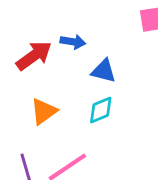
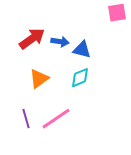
blue arrow: (73, 42) -> (60, 42), moved

